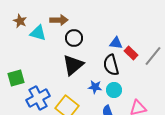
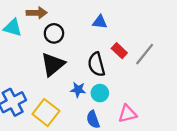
blue triangle: (116, 43) -> (100, 22), moved

